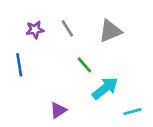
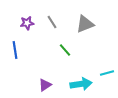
cyan arrow: (105, 88) -> (81, 84), moved, turned 30
cyan line: (132, 112) -> (107, 73), moved

